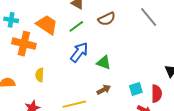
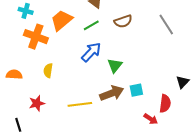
orange trapezoid: (47, 25) -> (62, 20), turned -80
green triangle: (104, 63) -> (115, 65), turned 42
cyan square: (136, 89) -> (136, 90), moved
brown arrow: (104, 90) -> (112, 93), size x1.6

